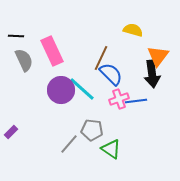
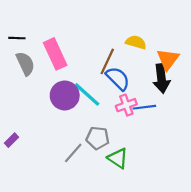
yellow semicircle: (133, 30) -> (136, 42), moved

